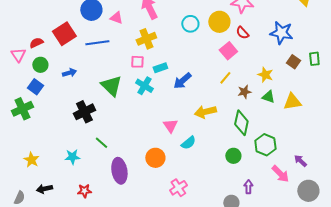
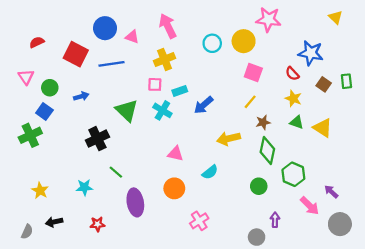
red semicircle: (242, 33) -> (292, 74), moved
red square: (64, 34) -> (76, 54), turned -30
red semicircle: (36, 43) -> (37, 42), moved
pink square: (228, 51) -> (253, 73), turned -30
brown star: (244, 92) -> (263, 122), moved
yellow triangle: (292, 102) -> (323, 128), turned 42
pink triangle: (170, 126) -> (175, 154), moved, turned -42

